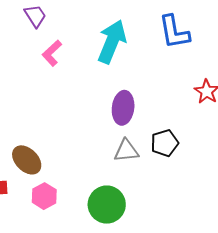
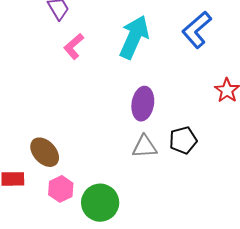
blue L-shape: (174, 32) -> (197, 30), turned 57
green circle: (107, 205) -> (100, 203), moved

